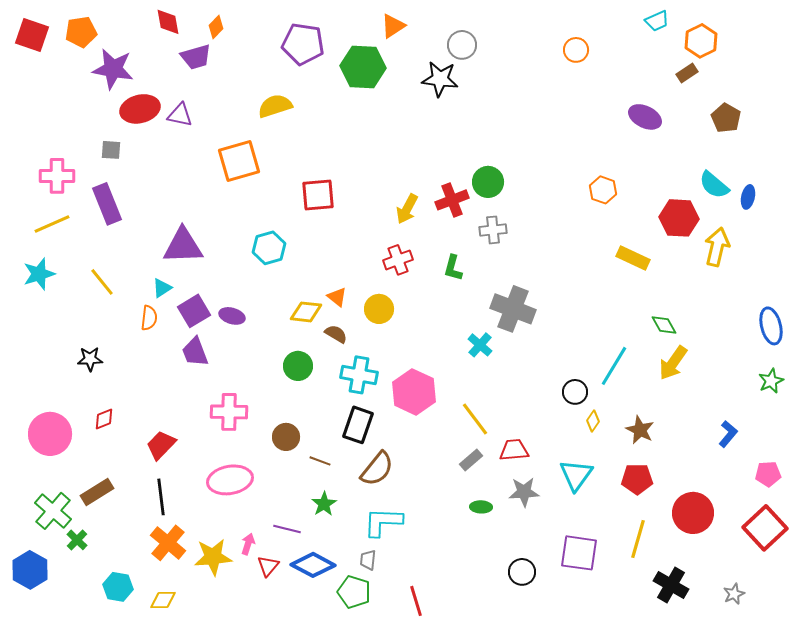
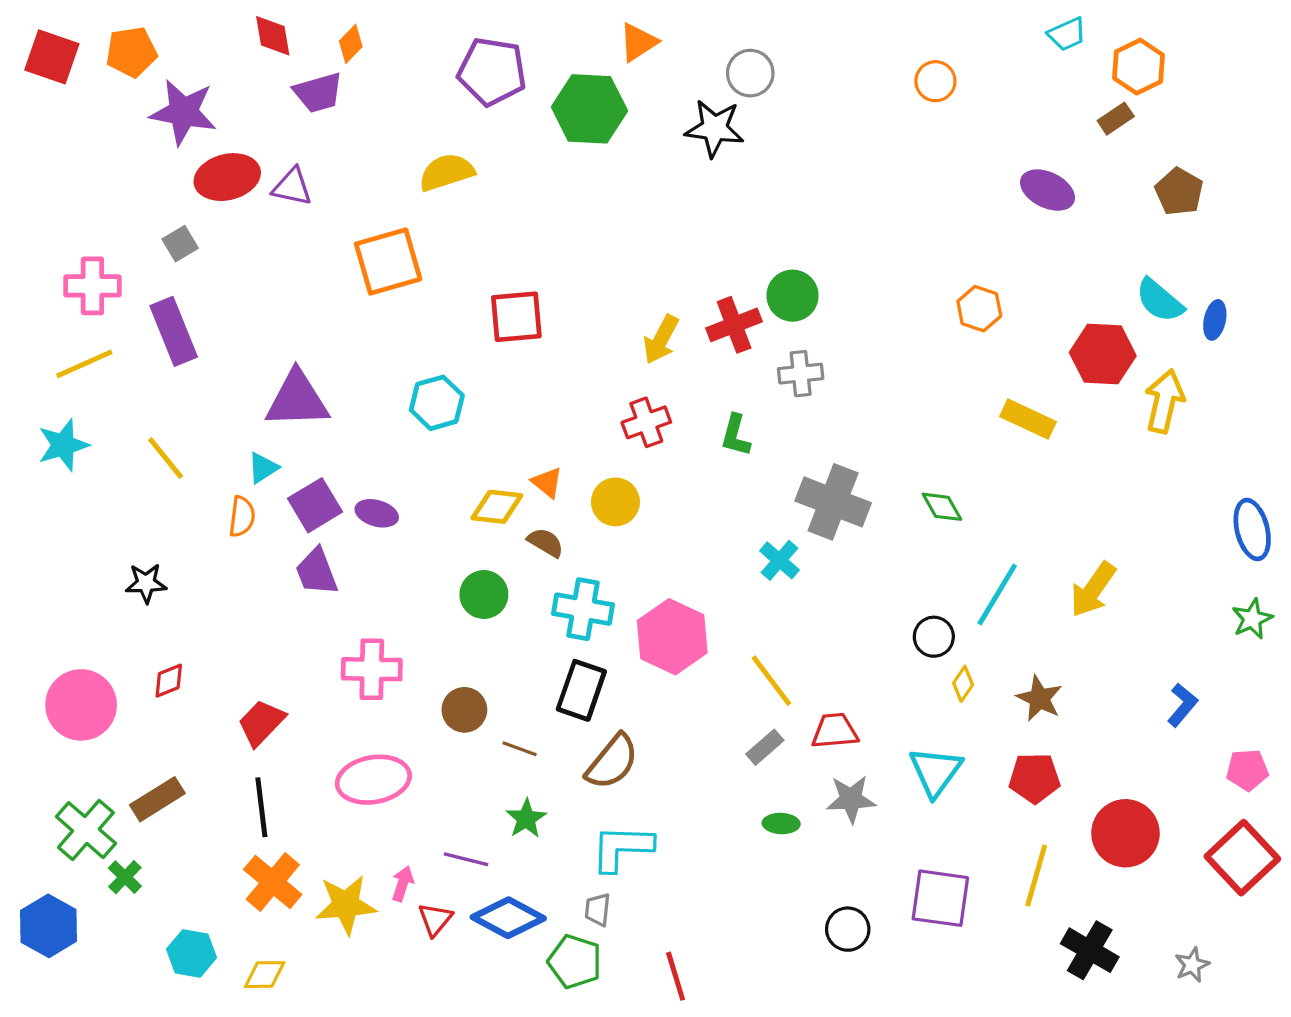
gray square: (111, 150) -> (180, 244), turned -35
green diamond: (664, 325) -> (942, 507), moved

